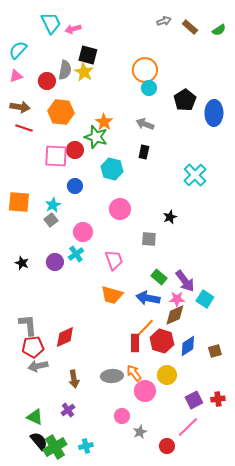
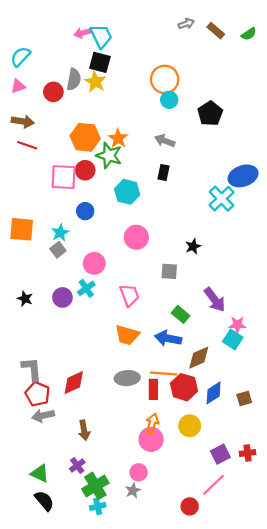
cyan trapezoid: (51, 23) -> (101, 36), moved
orange hexagon: (61, 112) -> (85, 137), moved
blue ellipse: (214, 113) -> (243, 176), moved, turned 70
purple arrow: (185, 281) -> (215, 300), moved
pink star: (177, 299) -> (237, 325), moved
orange line: (144, 329) -> (164, 374), turned 50
red pentagon: (33, 347) -> (37, 394), turned 30
orange arrow: (134, 373) -> (152, 423), turned 54
gray ellipse: (112, 376) -> (127, 378), moved
pink circle: (145, 391) -> (151, 439), moved
gray star: (140, 432) -> (133, 491), moved
green cross: (55, 447) -> (95, 486), moved

